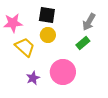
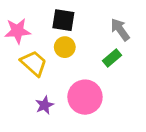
gray arrow: (89, 22) -> (120, 30), turned 114

